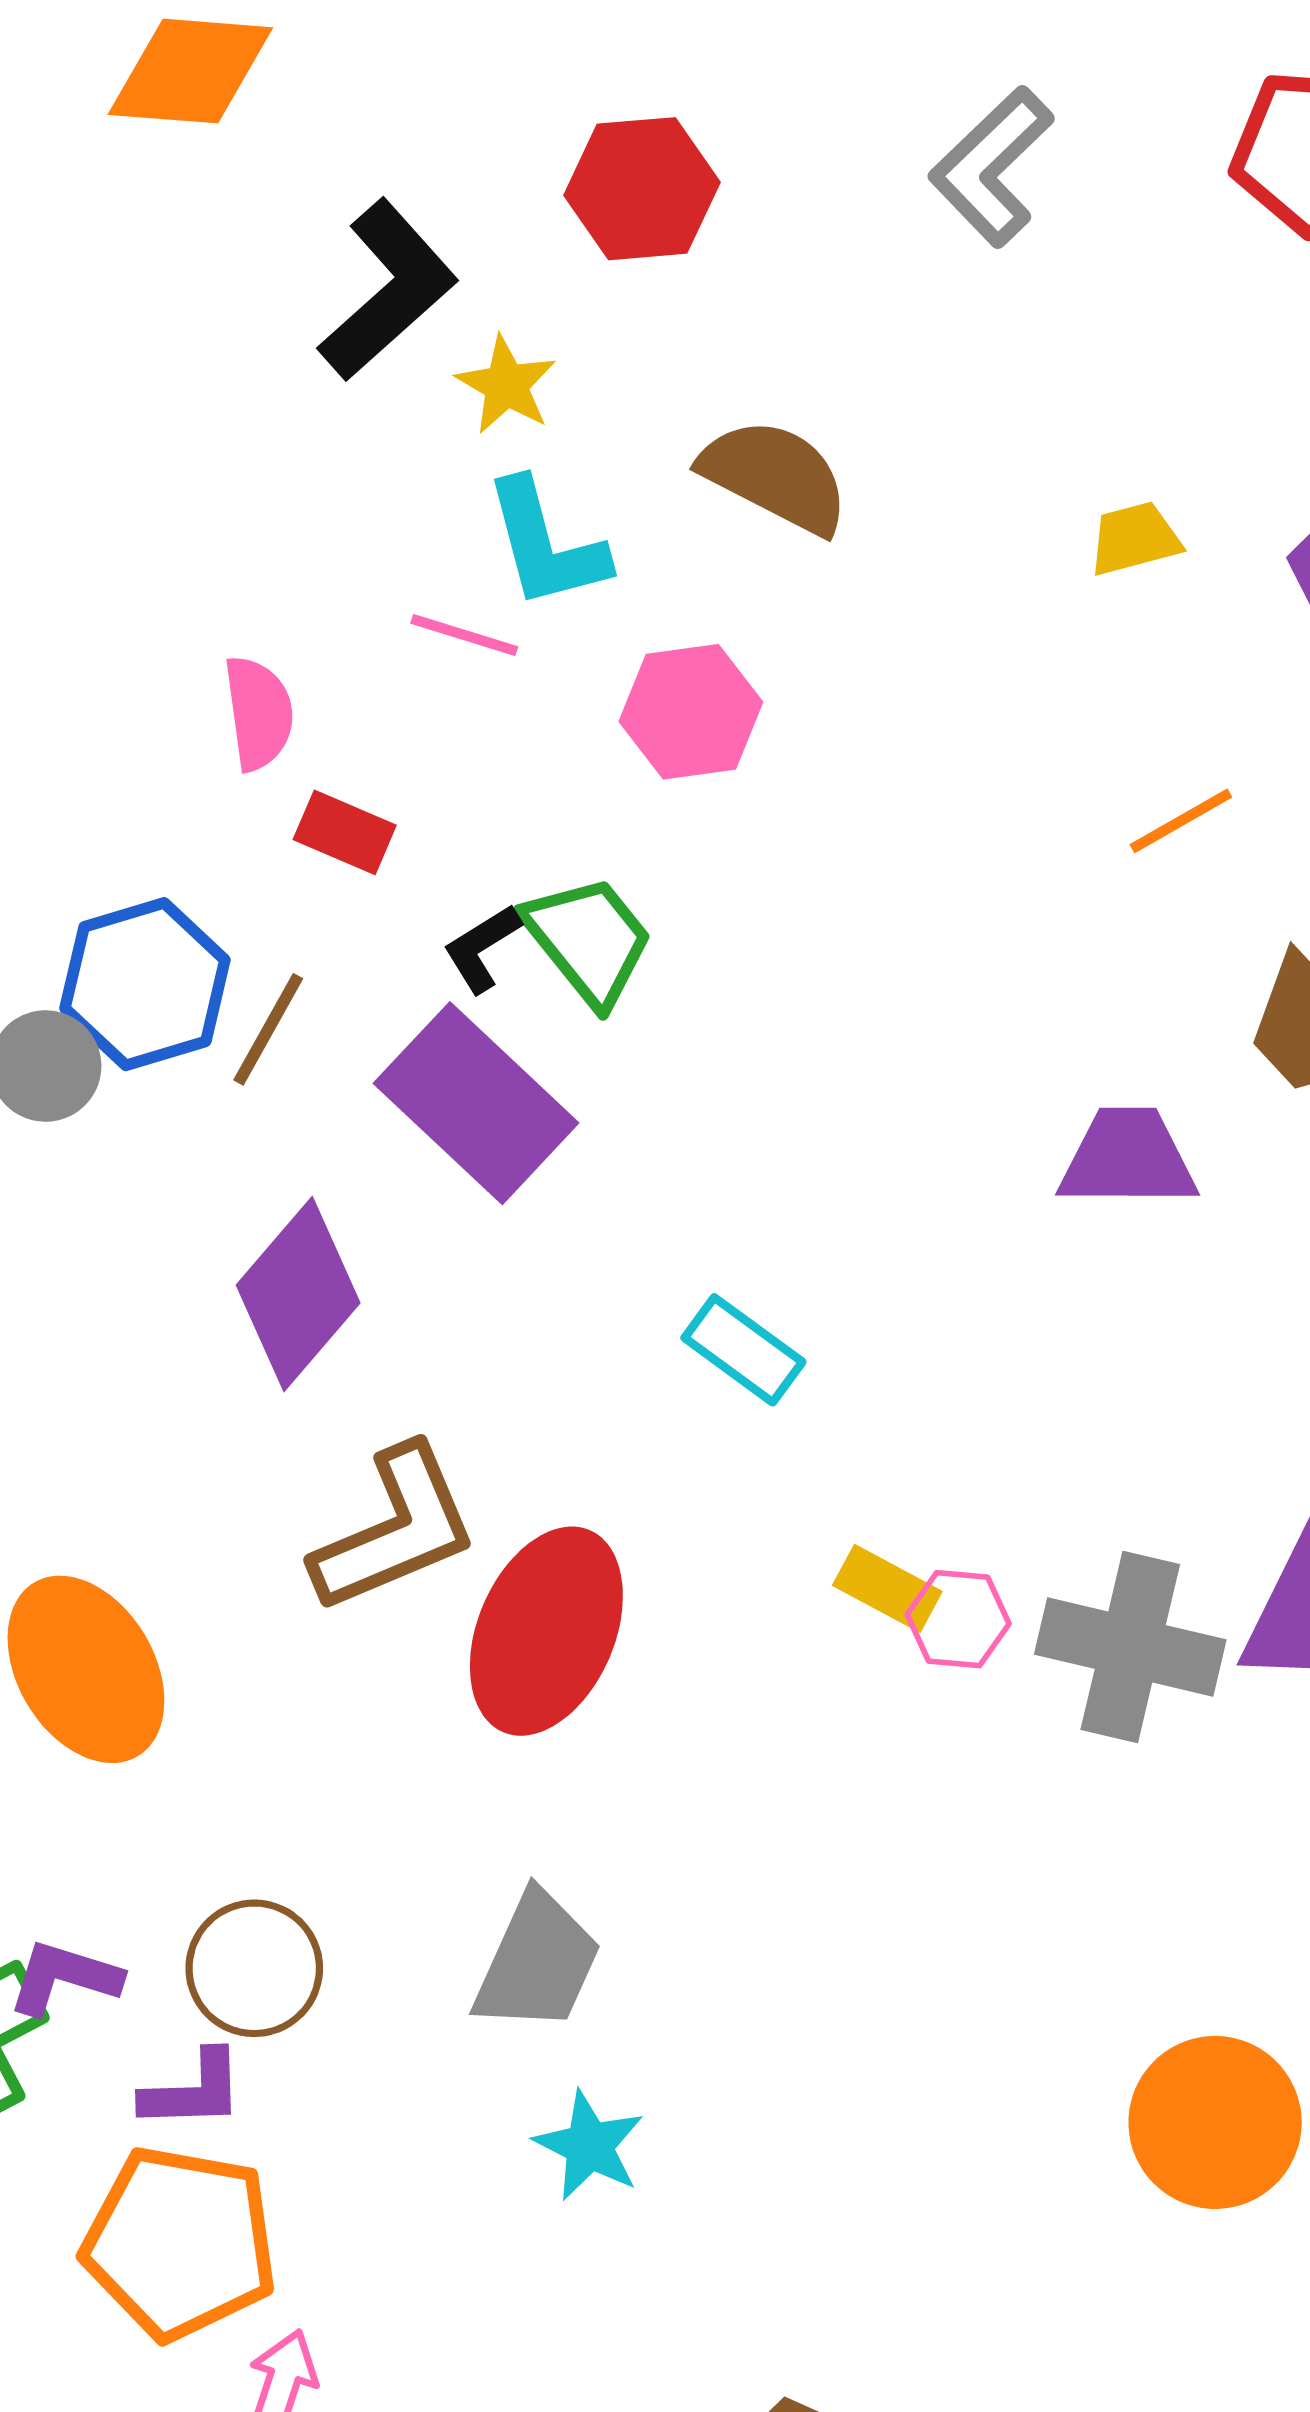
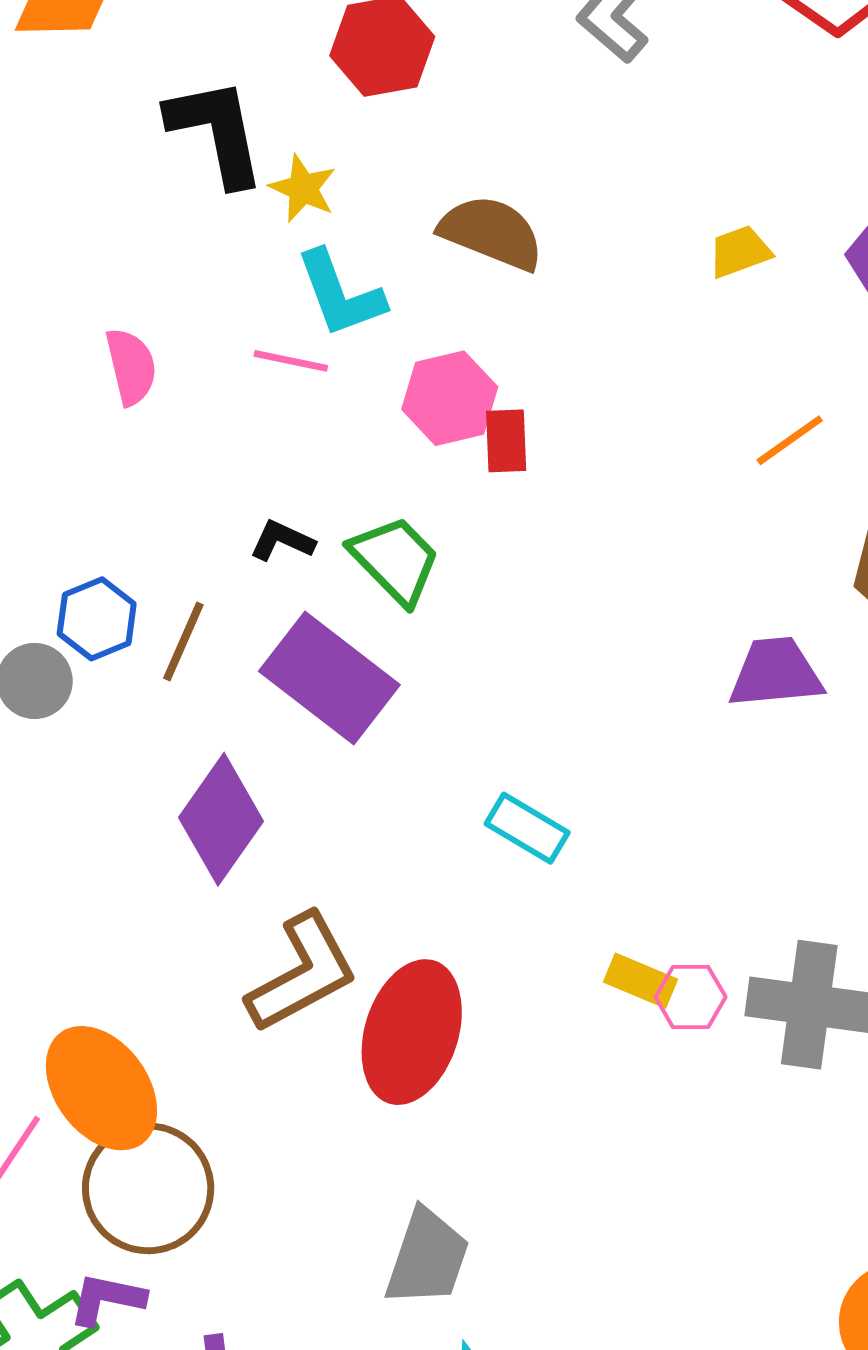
black L-shape: (388, 290) -> (216, 132), turned -54
pink semicircle: (259, 713) -> (131, 367), moved
red rectangle: (345, 832) -> (506, 441), moved, turned 70
black L-shape: (482, 948) -> (282, 541), moved, turned 62
blue hexagon: (145, 984) -> (97, 619), size x0.7
brown circle: (254, 1968) -> (148, 1188), moved, size x1.4

